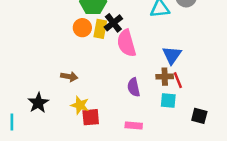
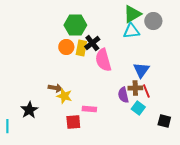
purple semicircle: (134, 87) -> (123, 95), moved
cyan square: (168, 100) -> (138, 108), turned 32
yellow star: (80, 105) -> (64, 96), moved
pink rectangle: (134, 126) -> (89, 109), moved

